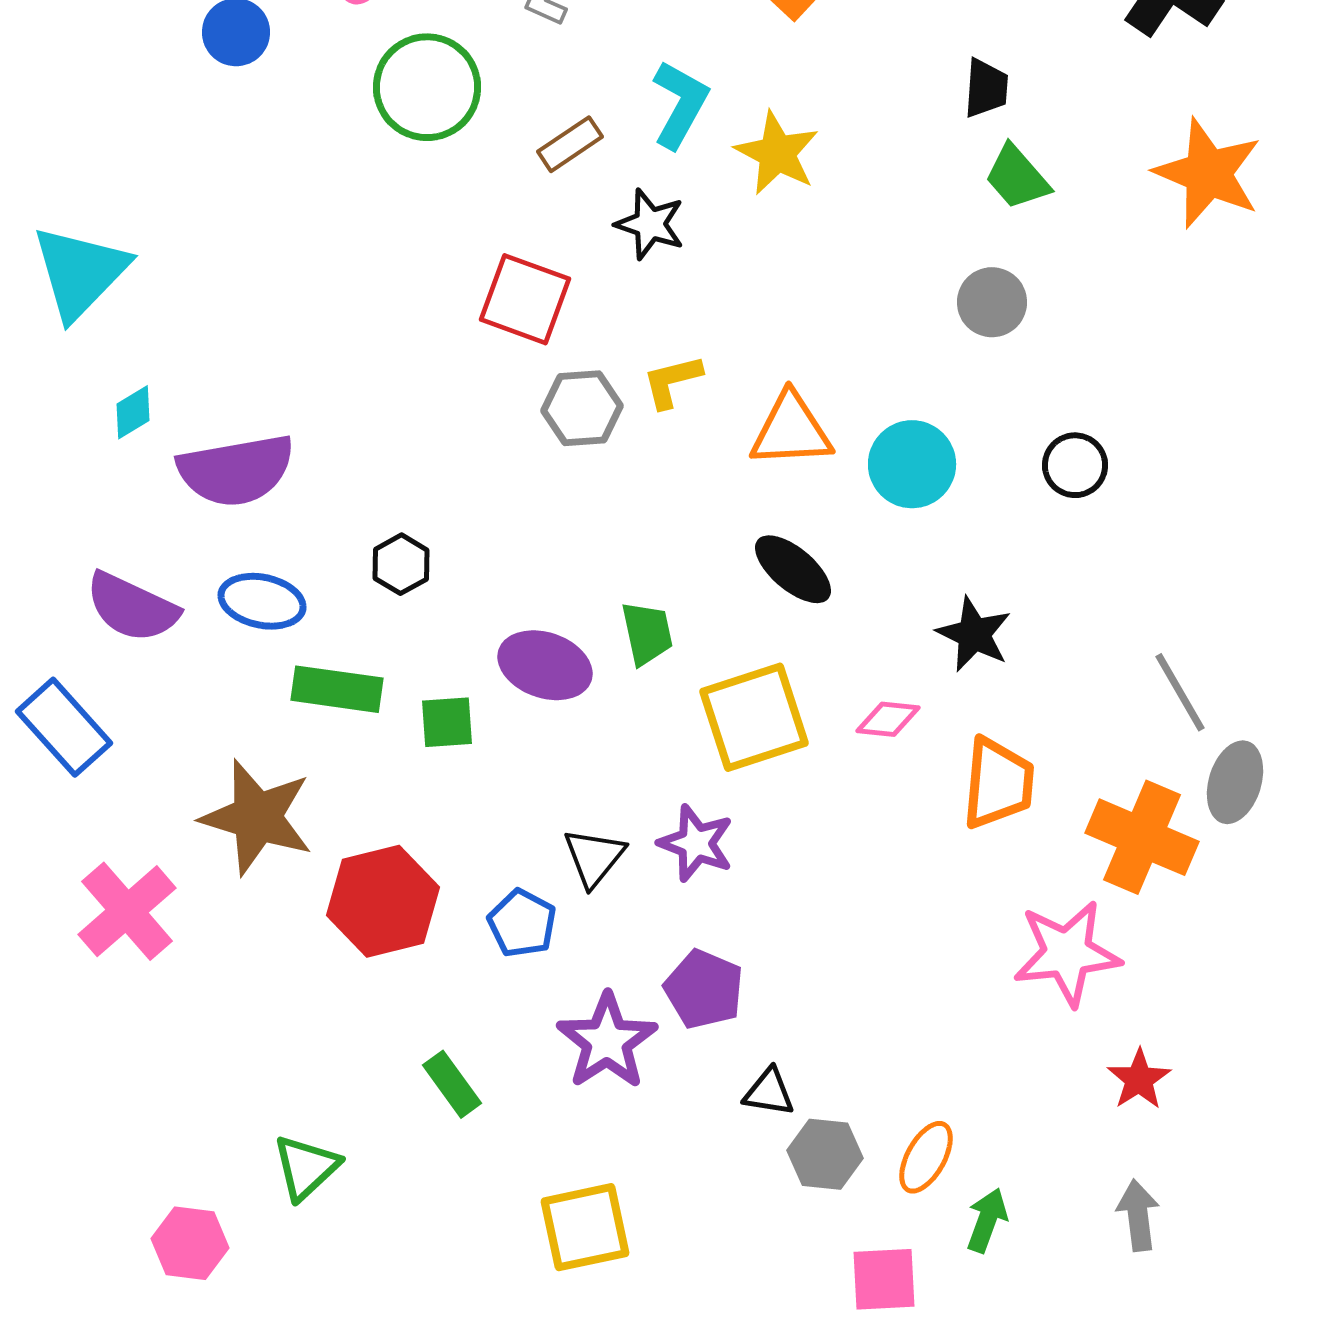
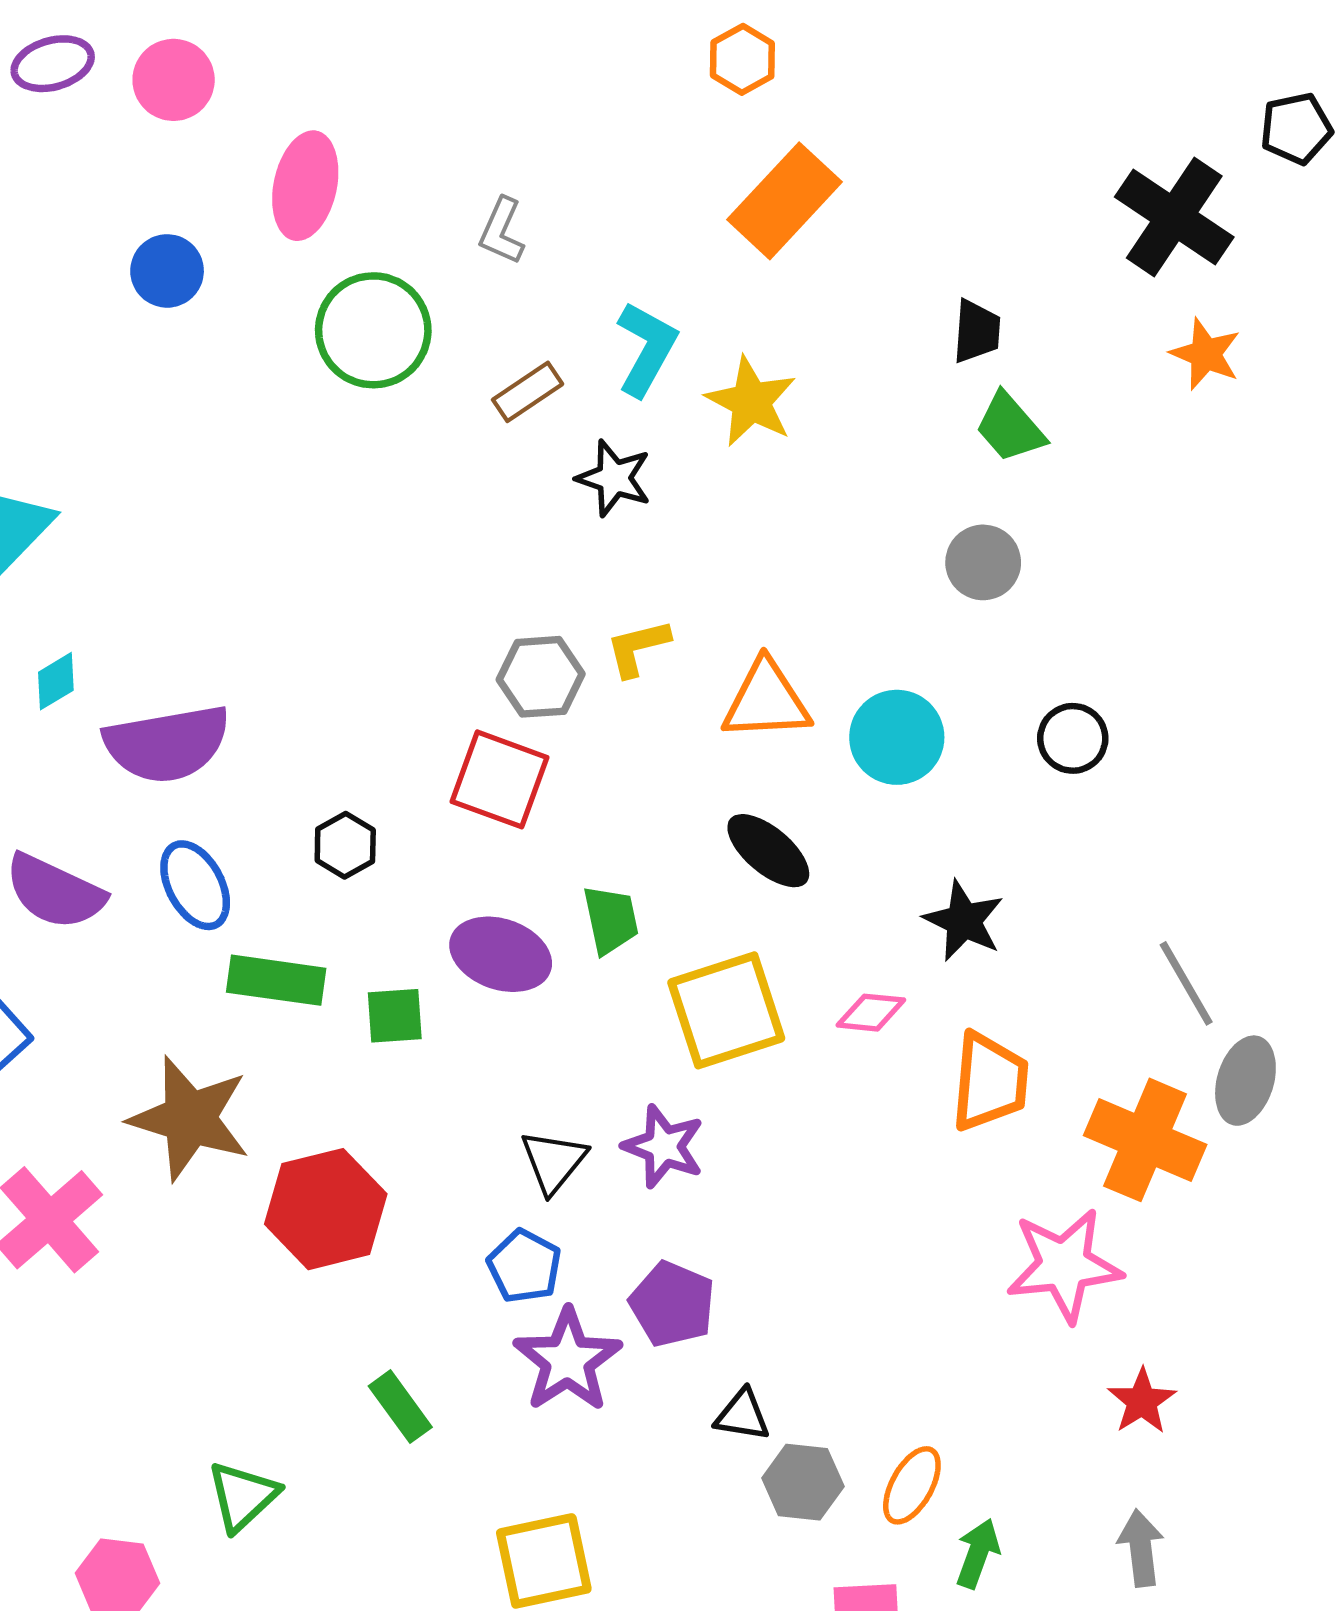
orange star: (1208, 173) -> (1206, 354), moved, size x0.6
red square: (525, 299) -> (500, 779), moved
blue ellipse: (262, 601) -> (195, 885), turned 50
blue pentagon: (522, 923) -> (524, 1266), moved

